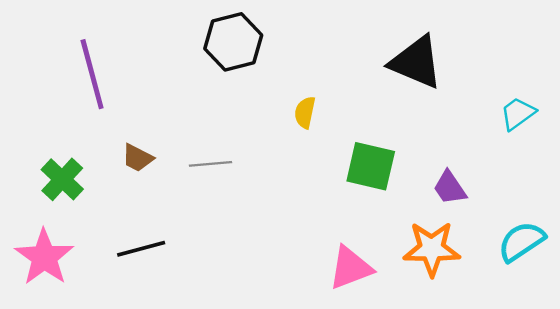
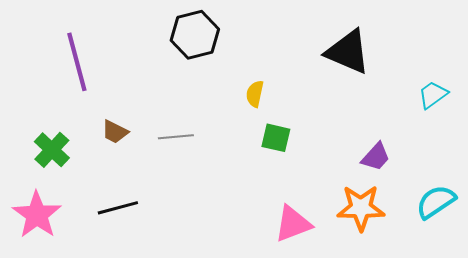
green square: (371, 166) -> (276, 138), moved, size x0.7
purple trapezoid: (450, 188) -> (376, 157), turned -104

